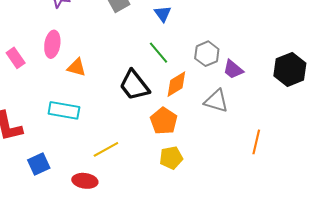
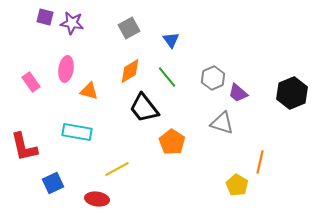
orange diamond: (176, 84) -> (130, 71), moved
yellow pentagon: (171, 158) -> (237, 185), moved, turned -30

